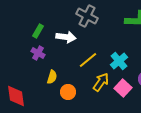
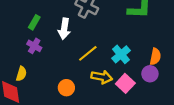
white arrow: (66, 37) -> (64, 29), turned 90
yellow semicircle: (52, 77) -> (21, 74), moved
yellow arrow: (101, 82) -> (102, 77), turned 66

